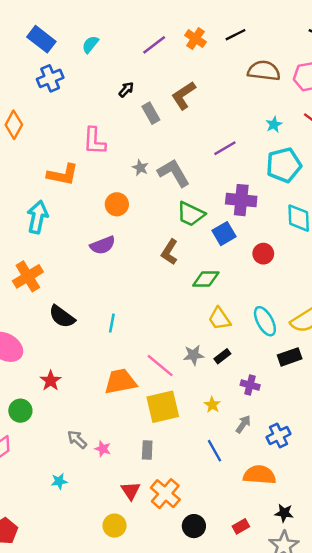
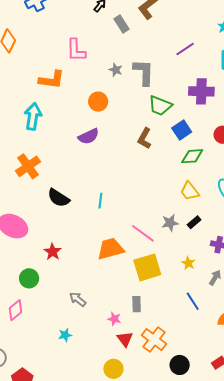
gray L-shape: (174, 173) -> (144, 72), turned 36
blue square: (224, 234) -> (182, 130), moved
green diamond: (206, 279) -> (192, 156), moved
pink star: (103, 449) -> (114, 319), moved

